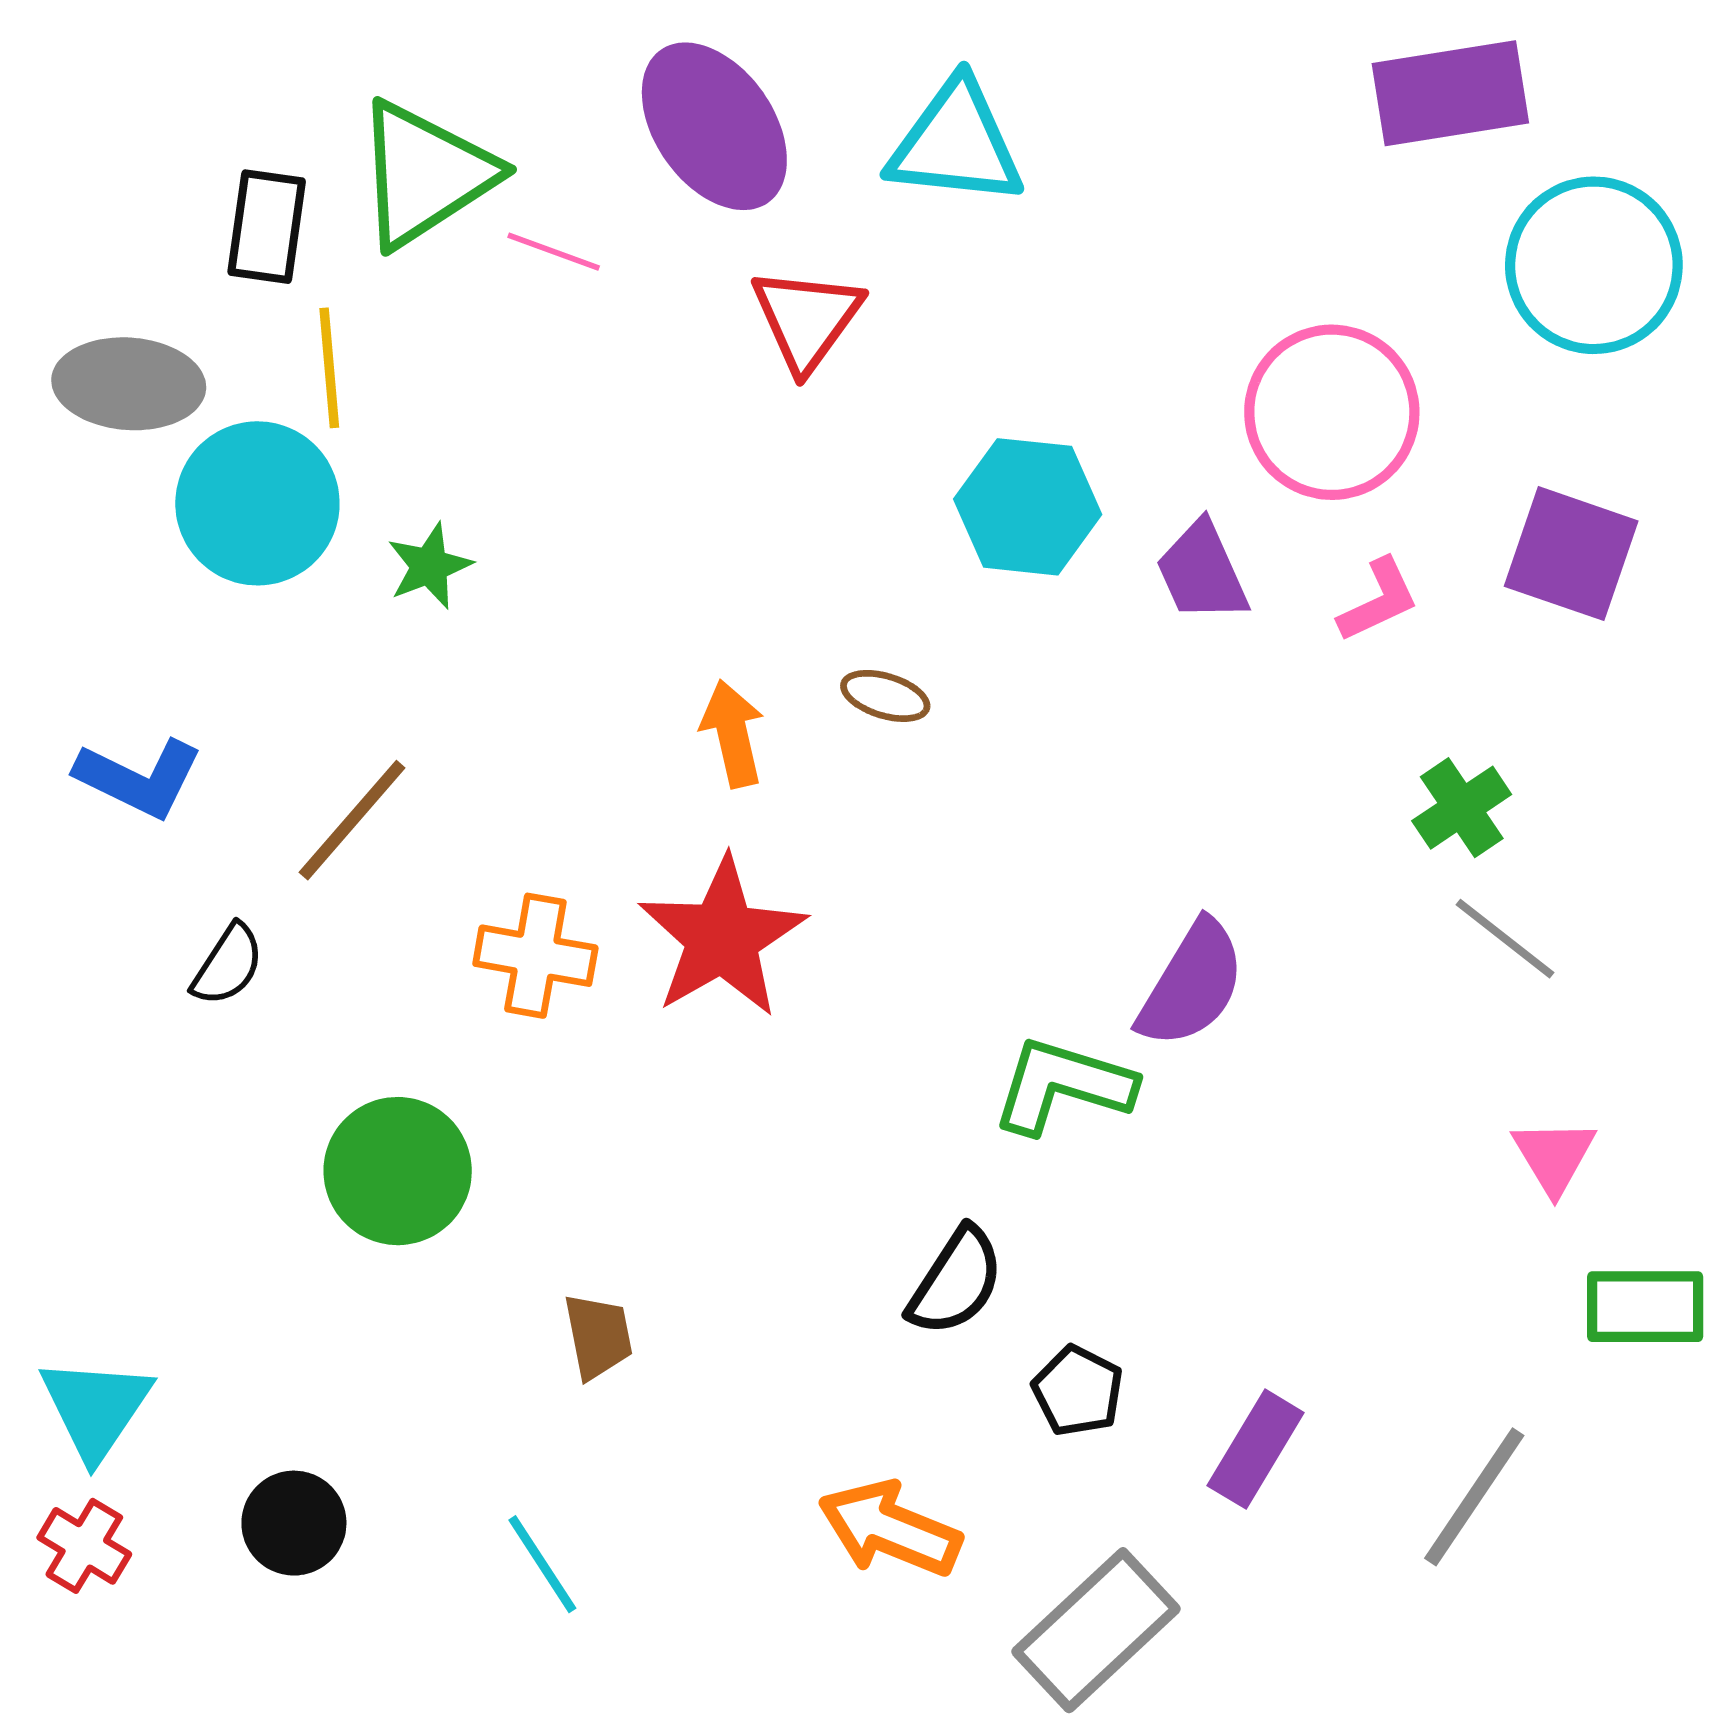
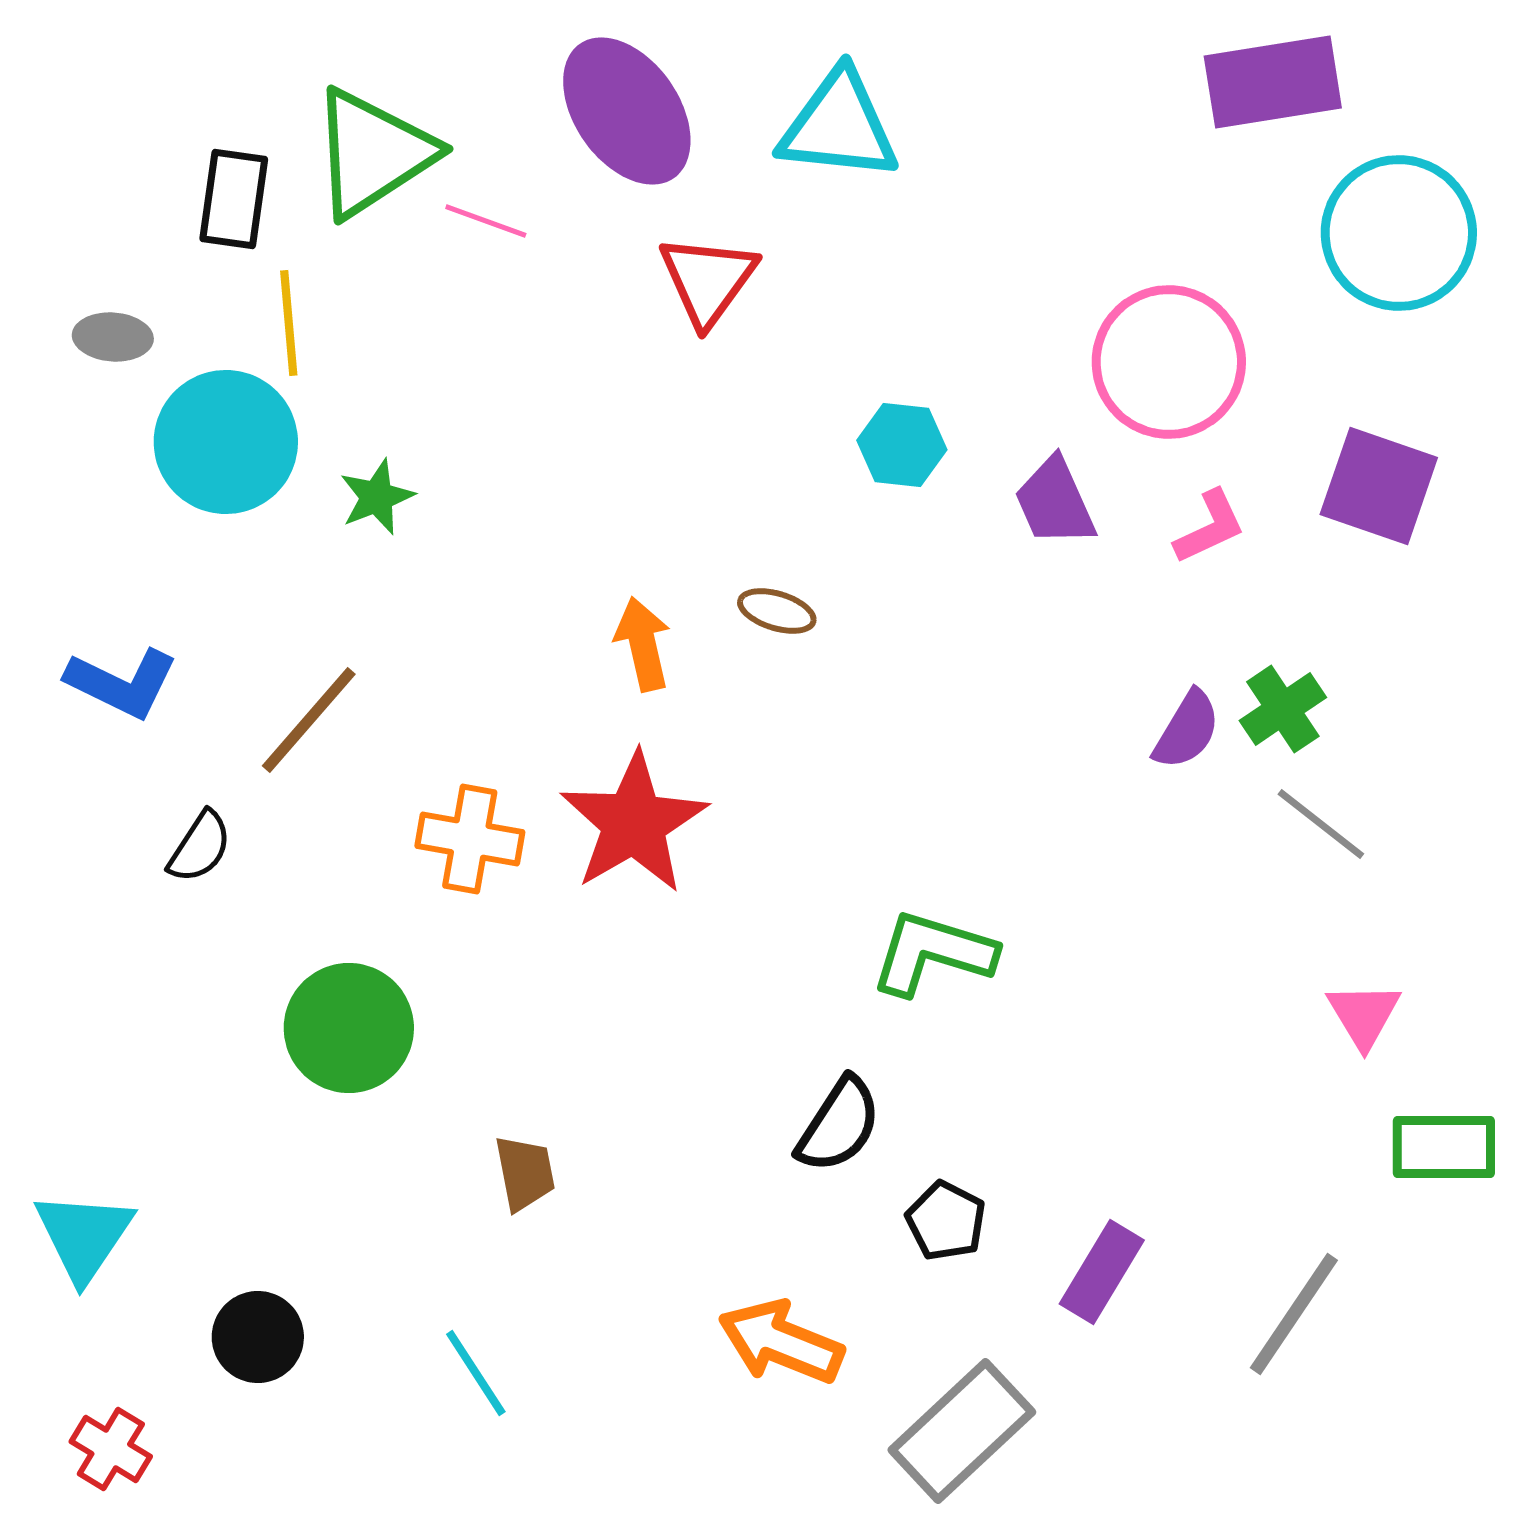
gray ellipse: (129, 384) -> (113, 337), size x0.6
cyan hexagon: (1028, 507) -> (902, 445), size x0.7
purple semicircle: (1192, 984) -> (1187, 730), moved, size x0.7
red cross: (84, 1546) -> (111, 1449), moved

